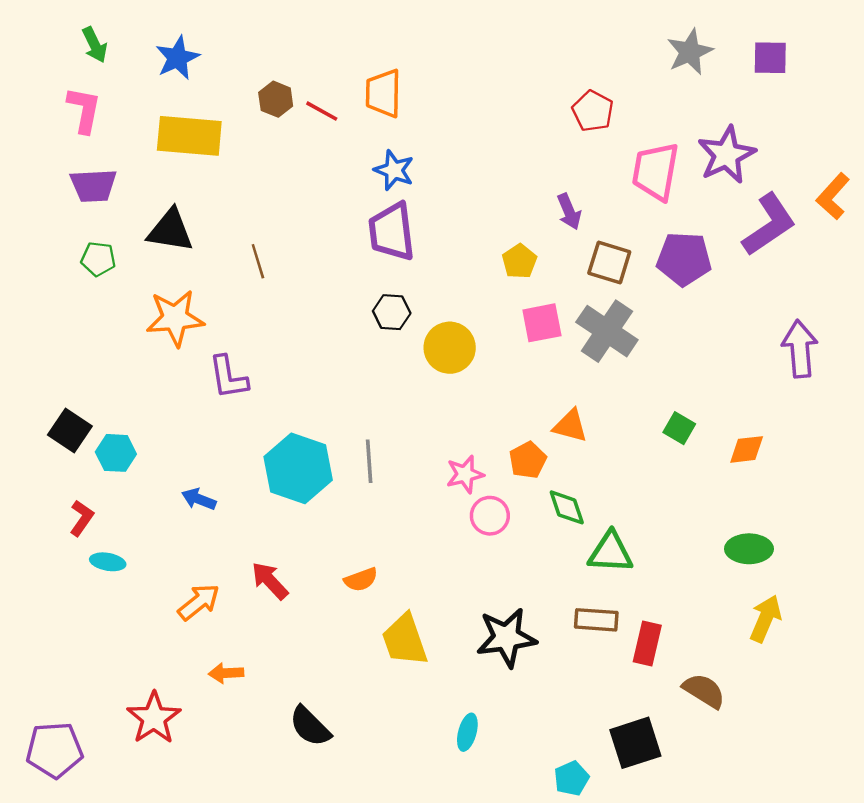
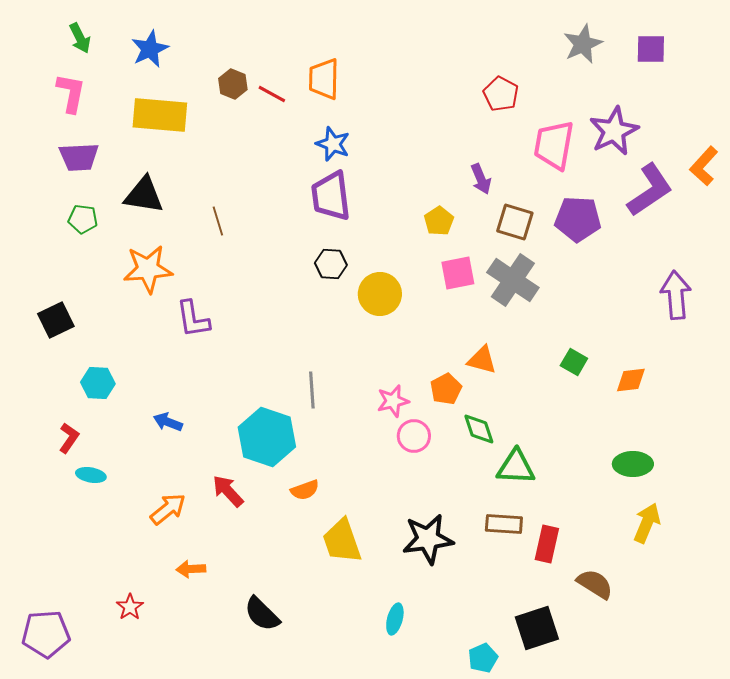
black square: (70, 430) -> (56, 320), moved, turned 30
cyan hexagon: (298, 468) -> (267, 437), moved
red star: (154, 718) -> (130, 607), size x0.6

